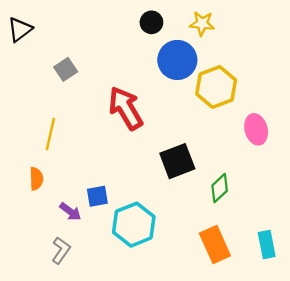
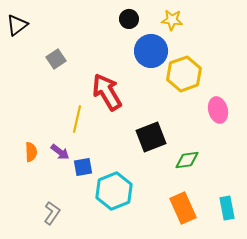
yellow line: (50, 134) -> (77, 119), moved
green diamond: (220, 188) -> (187, 160), turned 35
purple arrow: (70, 212) -> (60, 152), moved

